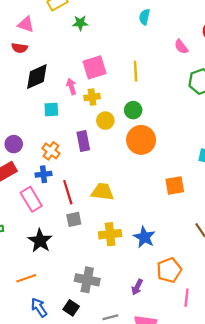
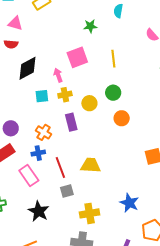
green star: (80, 23) -> (90, 26), moved
yellow cross: (92, 97) -> (65, 95), moved
orange circle: (141, 140) -> (122, 118), size x0.6
yellow cross: (110, 234) -> (90, 213), moved

